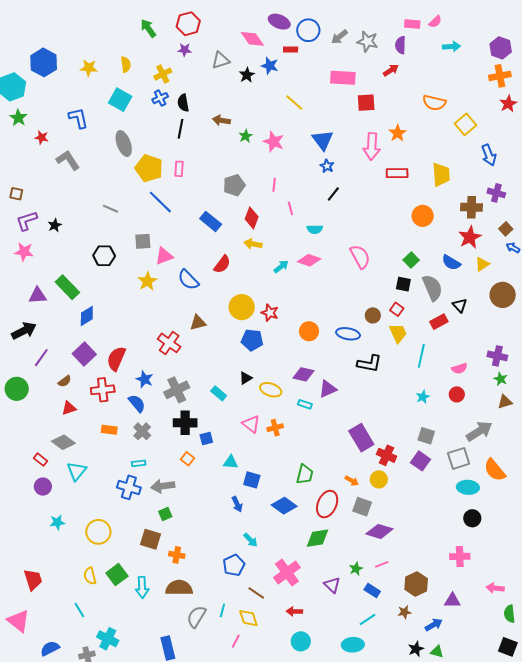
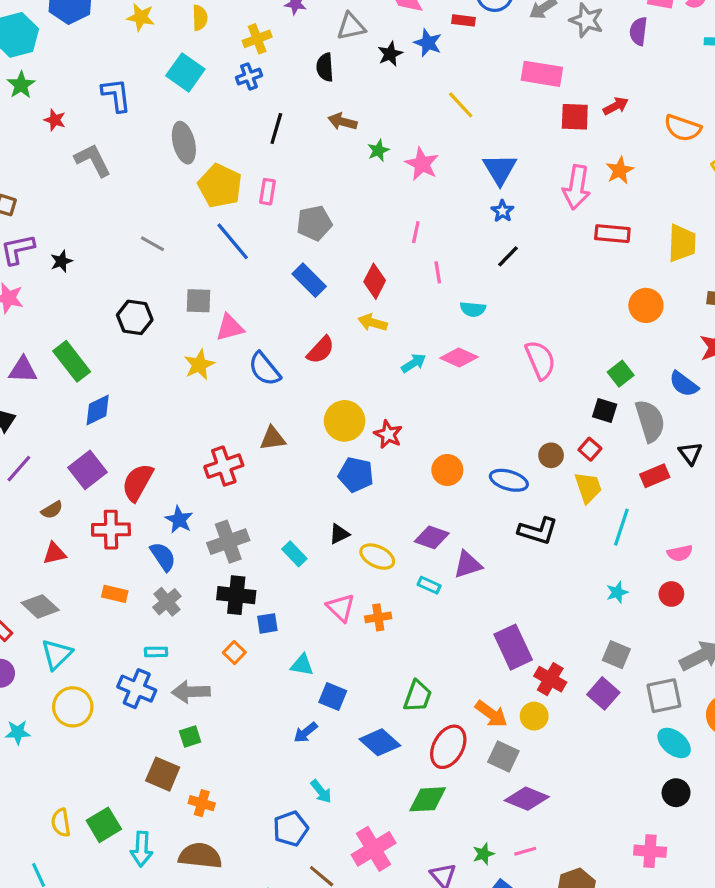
red arrow: (391, 70) -> (616, 106), moved
black semicircle: (183, 103) -> (325, 67), moved
gray pentagon: (234, 185) -> (314, 223), moved
red cross: (169, 343) -> (224, 466), turned 30
orange arrow: (352, 481) -> (491, 714), size x1.5
cyan ellipse: (468, 487) -> (674, 743), turned 30
blue arrow: (237, 504) -> (306, 732), turned 70
yellow circle: (98, 532) -> (73, 707), moved

